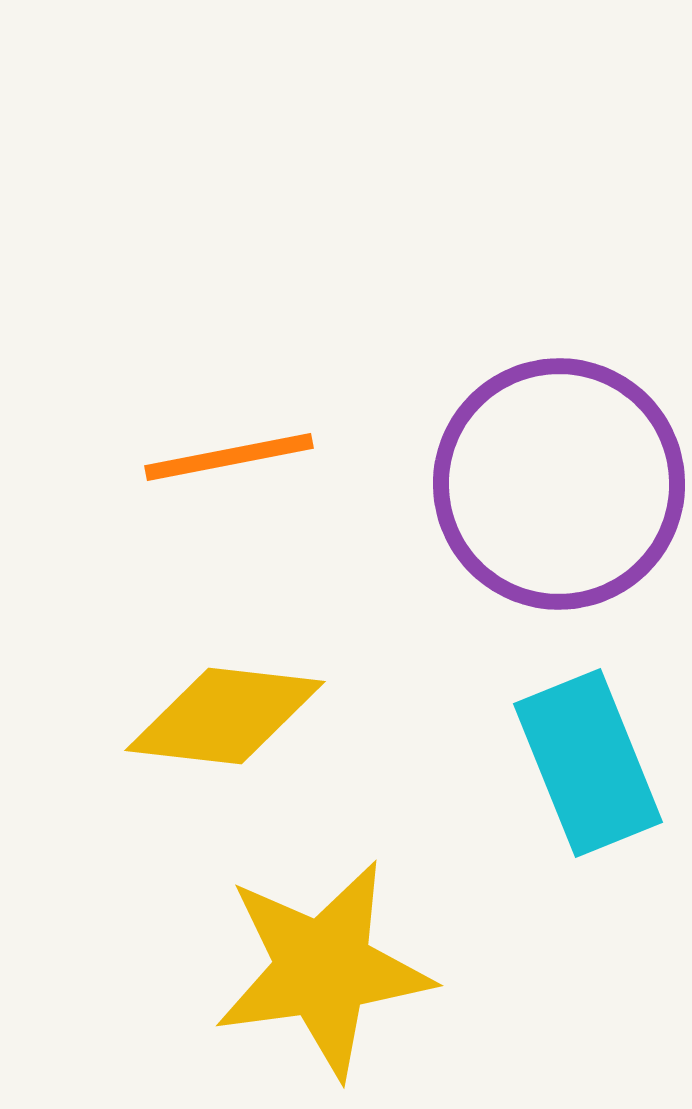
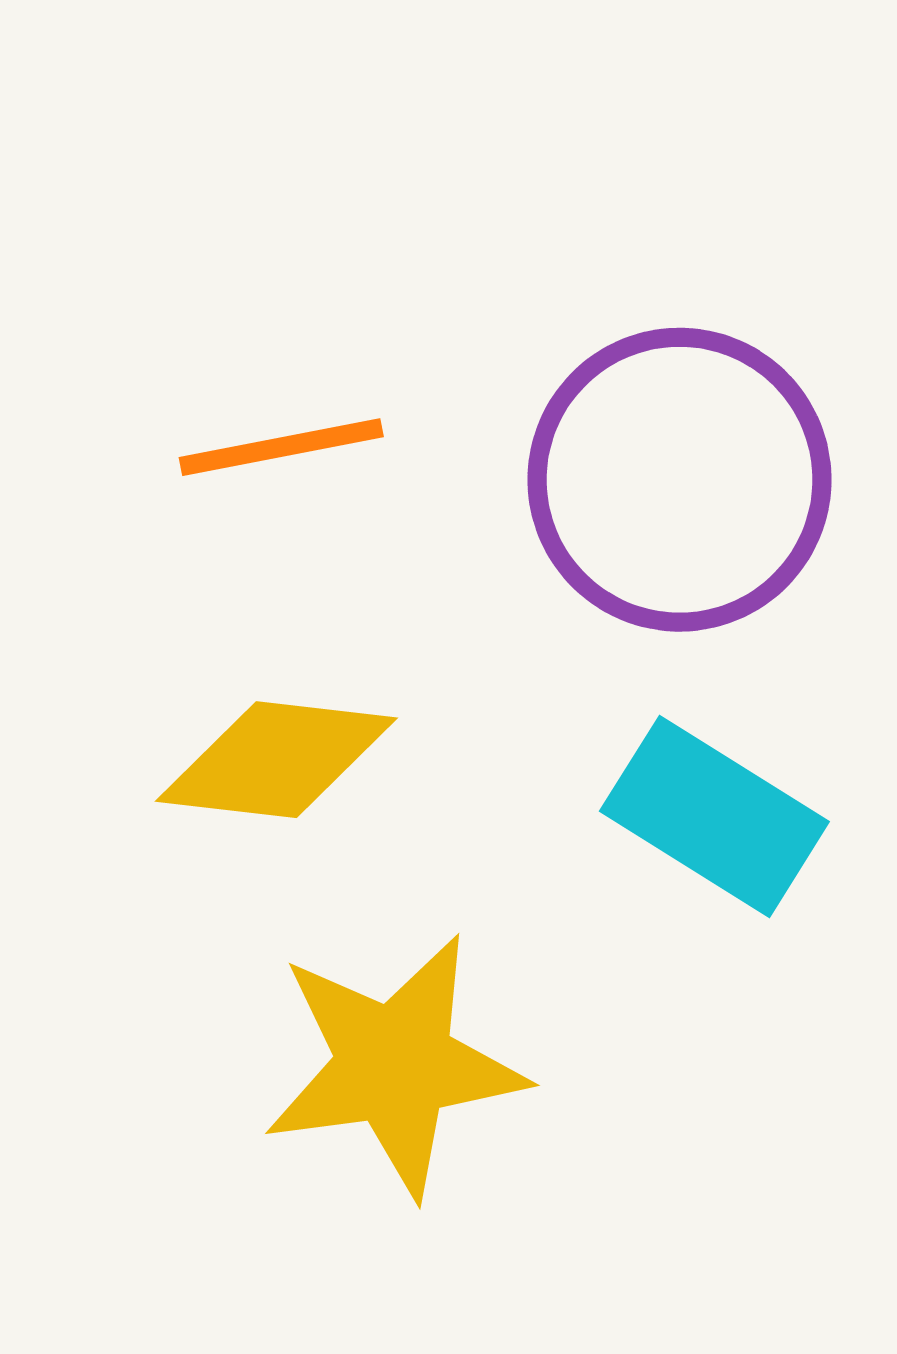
cyan rectangle: (588, 763) -> (714, 816), turned -36

